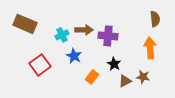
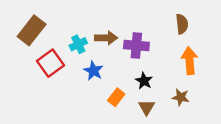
brown semicircle: (155, 19) -> (182, 24), moved
brown rectangle: (25, 24) -> (32, 30), turned -75
red square: (40, 65) -> (50, 63), moved
brown triangle: (125, 81) -> (147, 107), moved, turned -32

